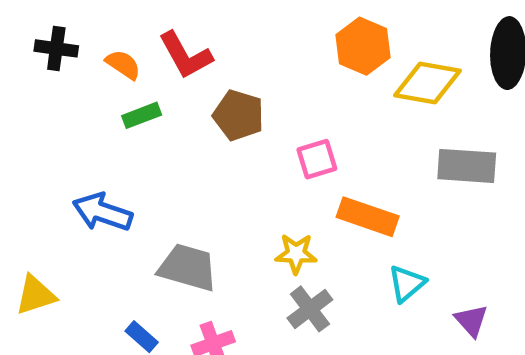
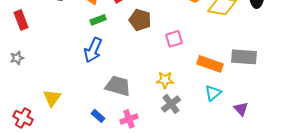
gray rectangle: (467, 166) -> (244, 57), moved
blue arrow: (102, 212) -> (93, 50), moved, turned -85
orange rectangle: (368, 217) -> (210, 64), moved
yellow triangle: (36, 295) -> (52, 98), turned -36

